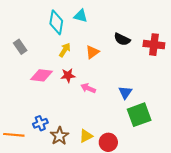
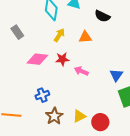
black semicircle: (122, 39) -> (102, 16), moved
orange triangle: (92, 52) -> (85, 37), turned 32
blue cross: (40, 123) -> (42, 95), moved

